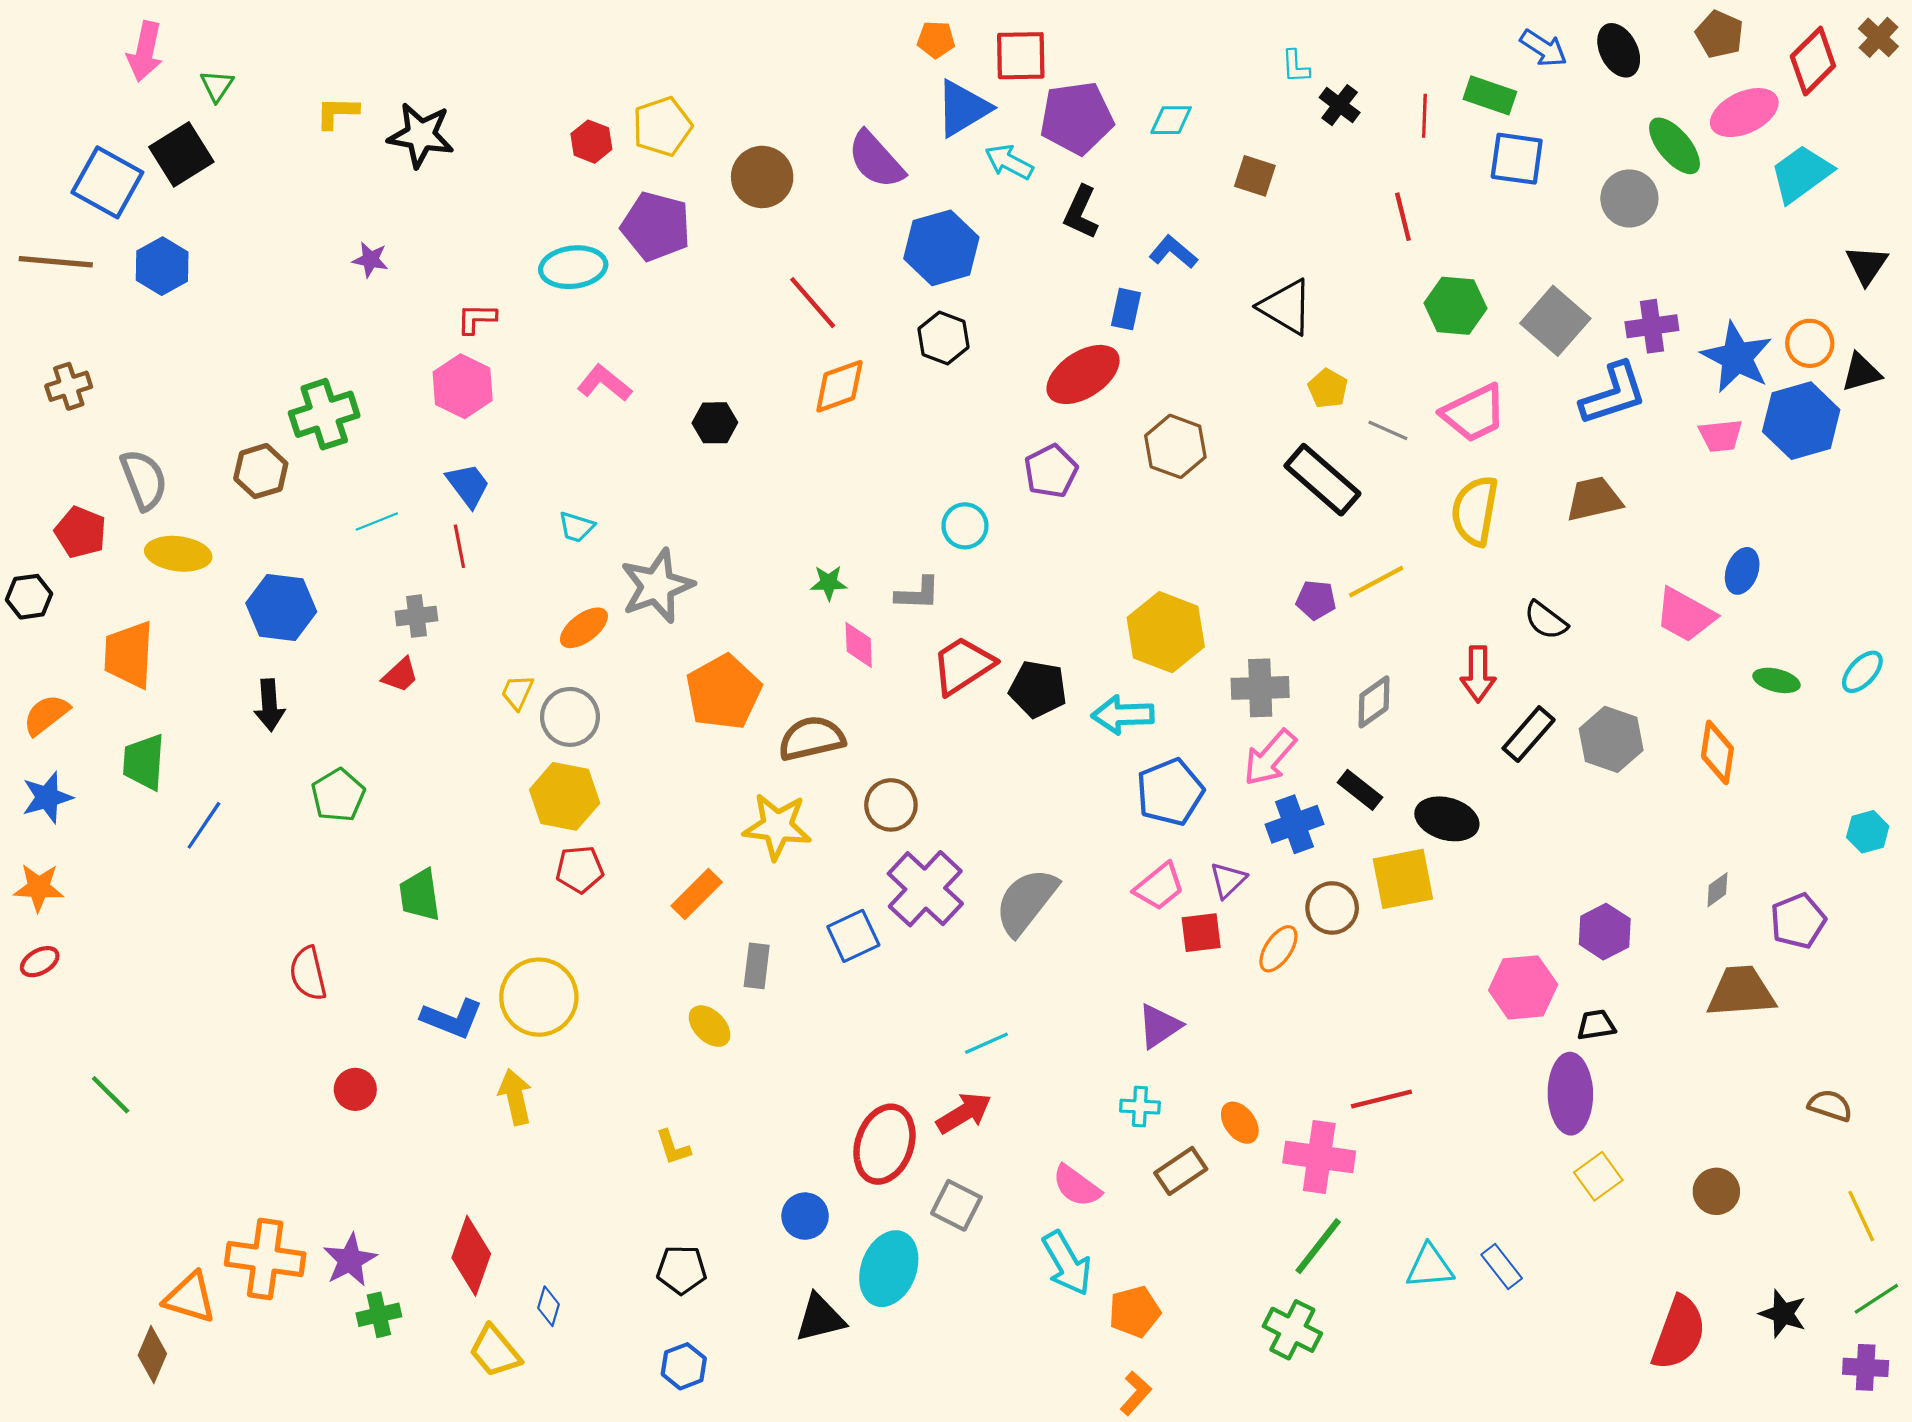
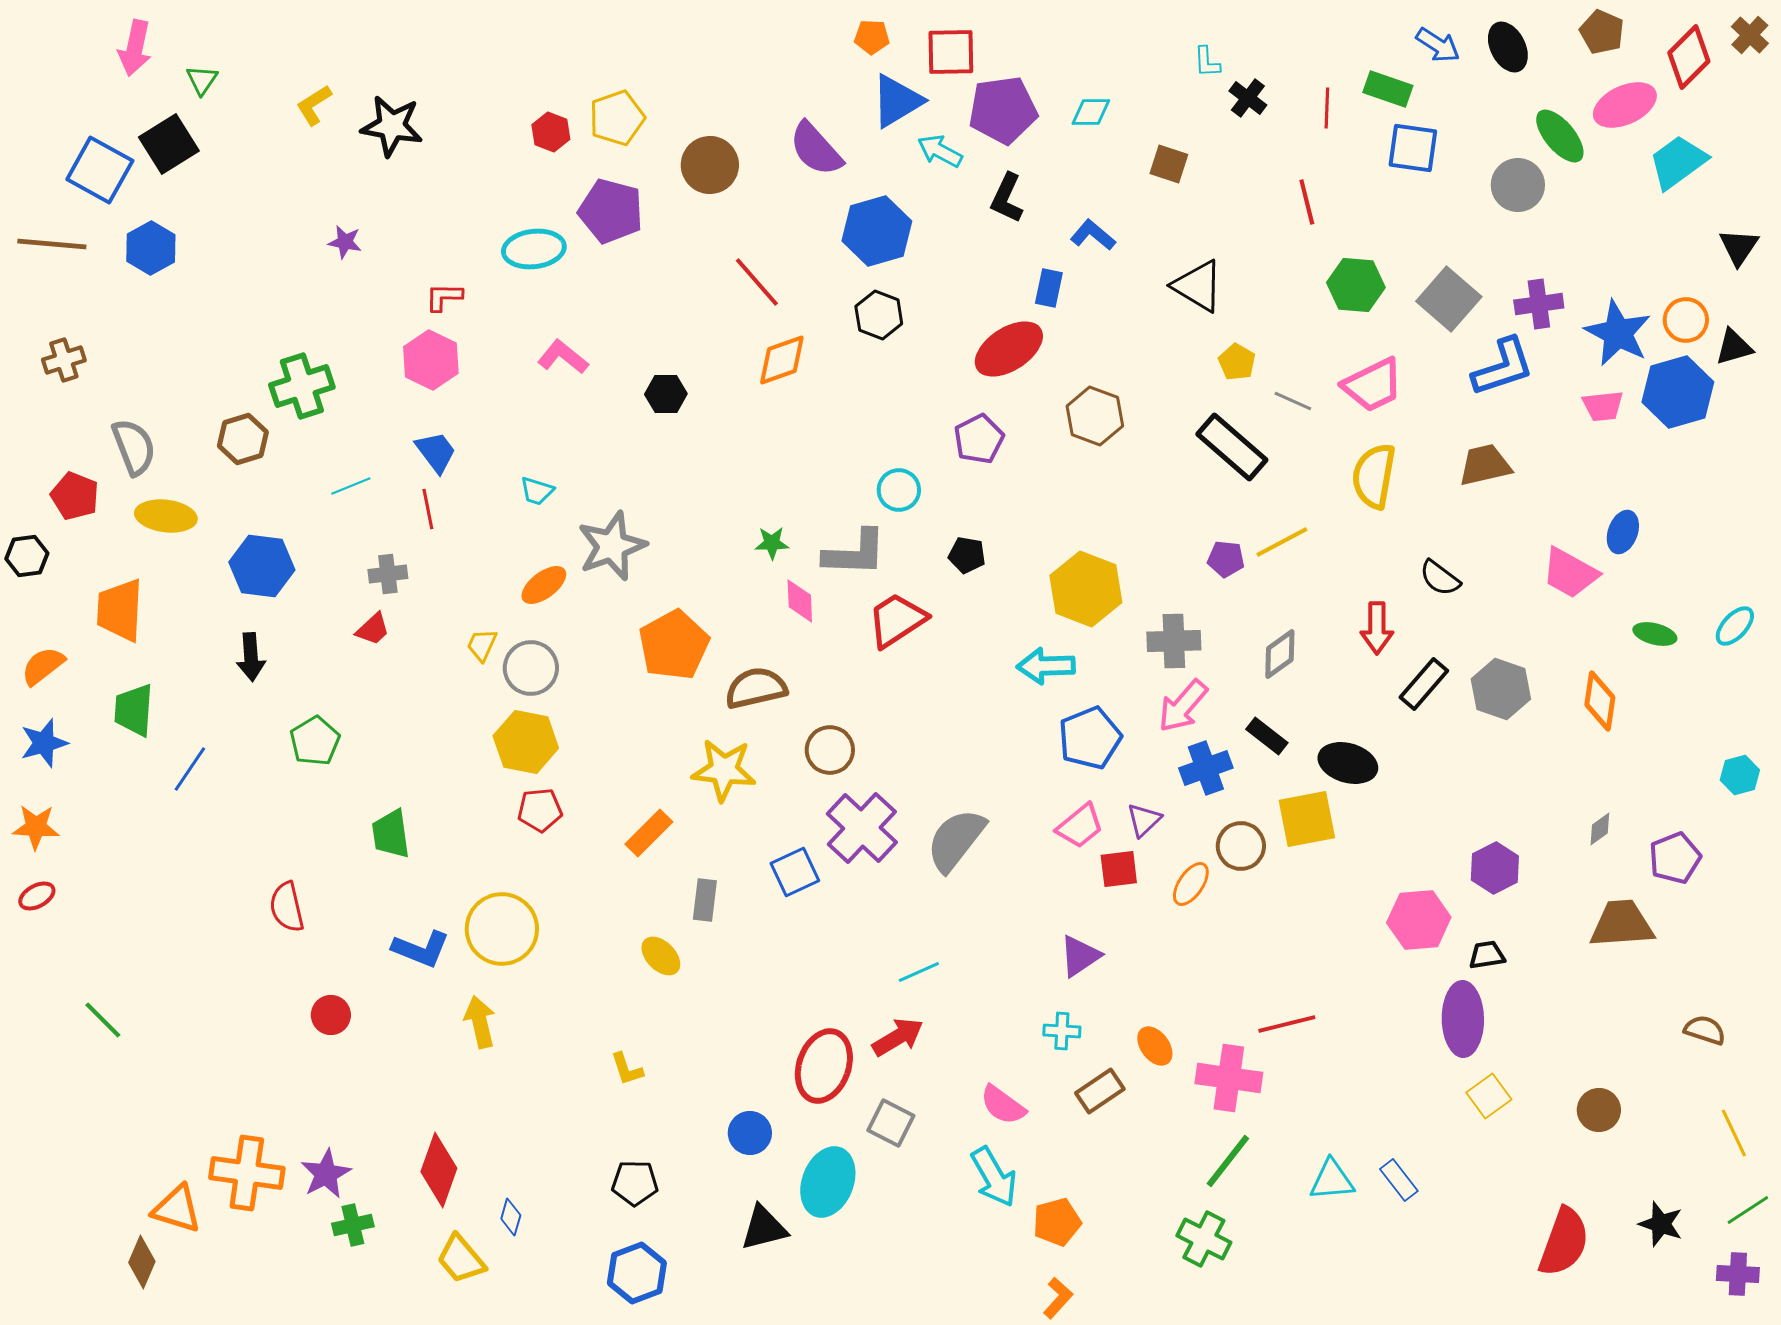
yellow L-shape: (337, 113) -> (314, 105), turned -33
gray L-shape: (918, 593) -> (855, 553), size x1.5
black pentagon: (1038, 689) -> (967, 555), moved, size x0.7
blue hexagon: (684, 1366) -> (637, 1273), size x1.4

